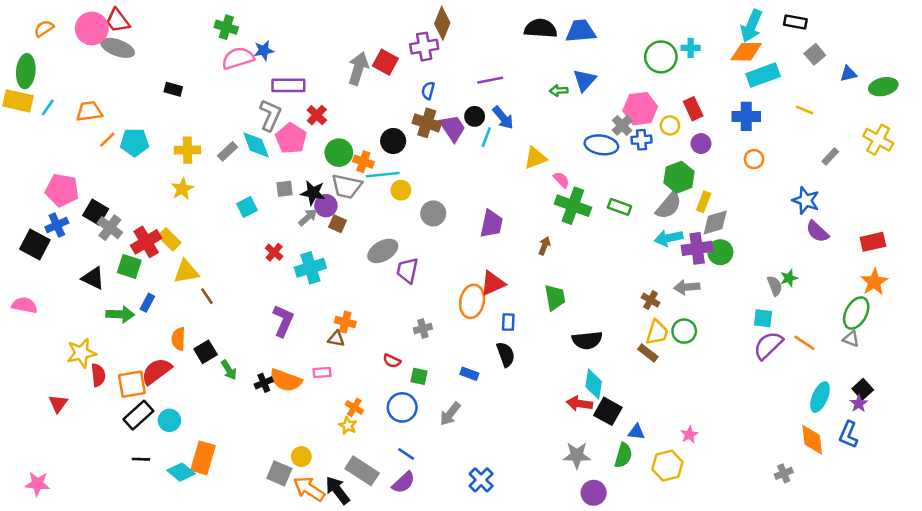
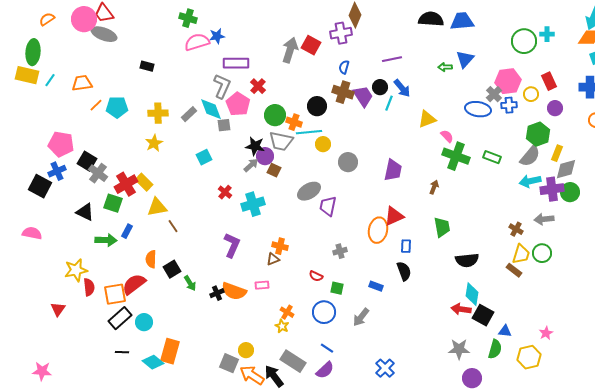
gray square: (284, 189) -> (224, 125), moved
brown triangle: (336, 339) -> (273, 259), turned -32

